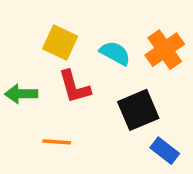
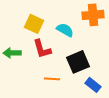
orange cross: (165, 50) -> (93, 15), moved, turned 30
orange line: (57, 142) -> (52, 79), moved

